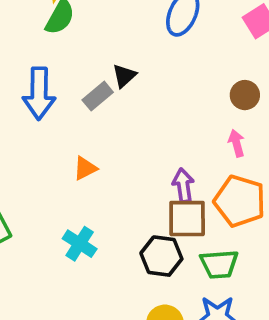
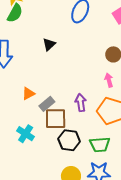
gray rectangle: (98, 96) -> (47, 104), moved
brown square: (187, 219) -> (56, 119), moved

